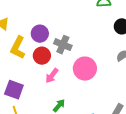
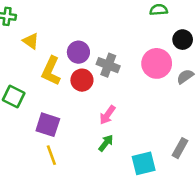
pink circle: (85, 69) -> (157, 63), moved
pink arrow: (52, 76) -> (107, 115), moved

